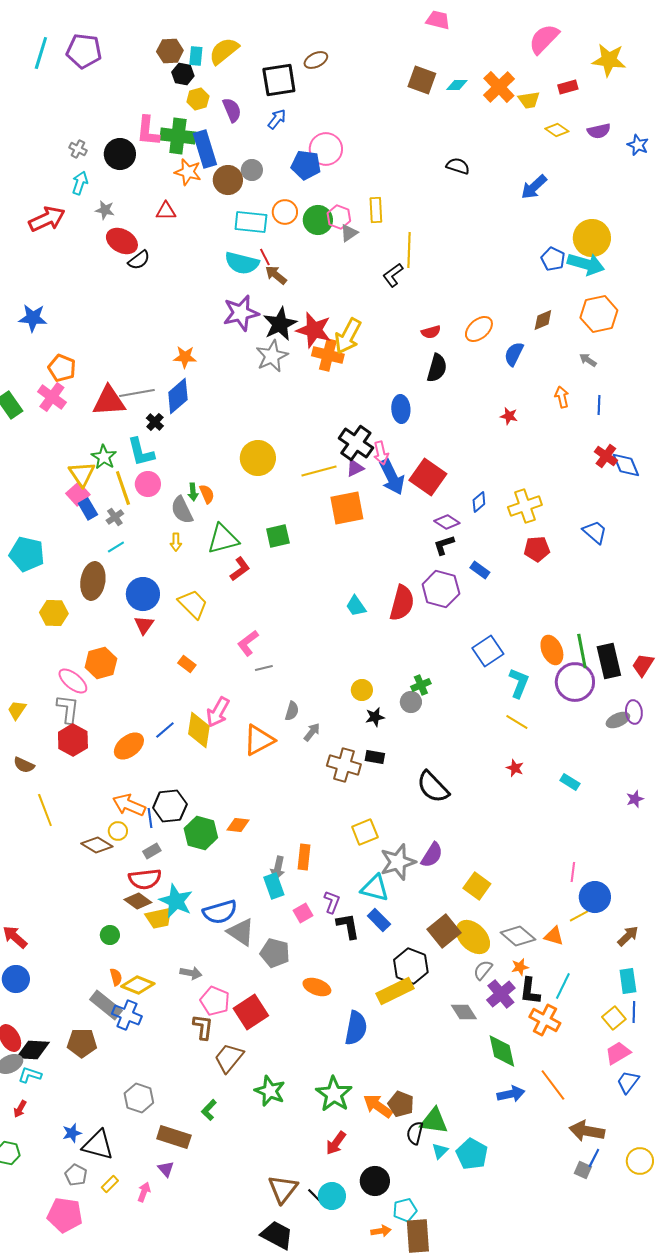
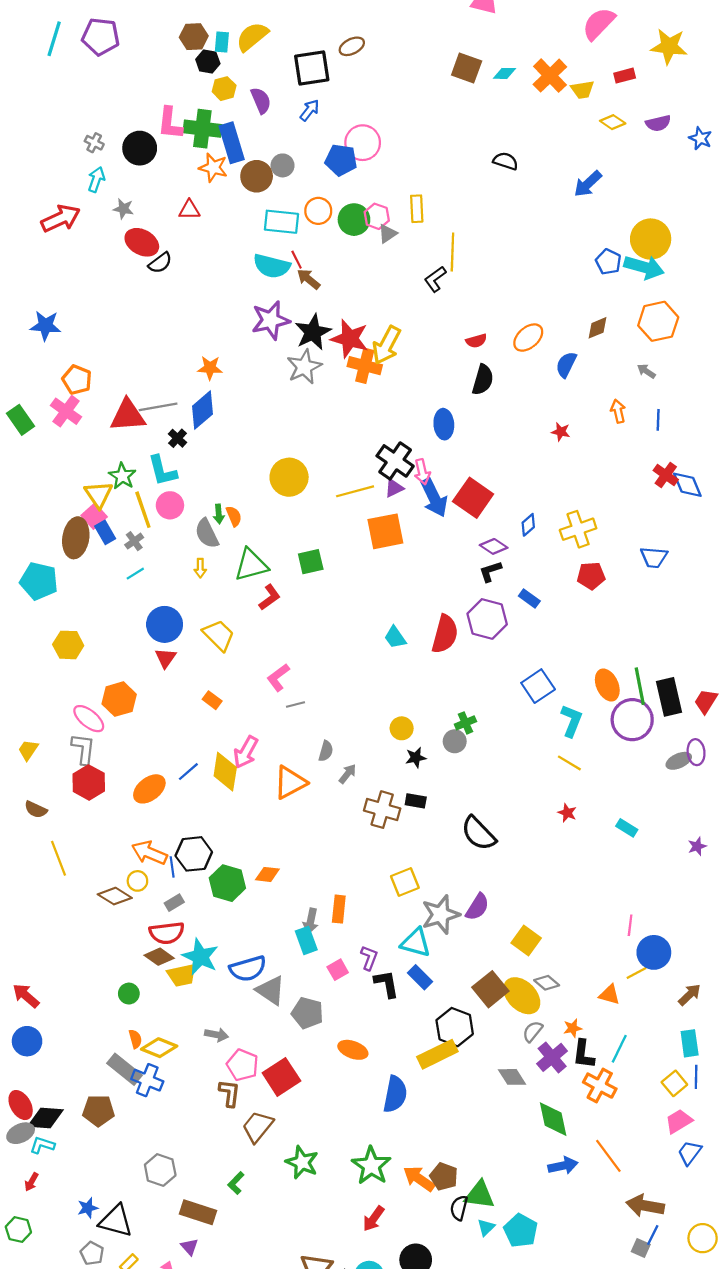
blue trapezoid: (595, 532) -> (654, 557), turned 144
brown ellipse: (93, 581) -> (76, 538), moved
gray diamond: (518, 936) -> (547, 983), moved, size x0.7

